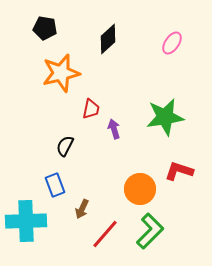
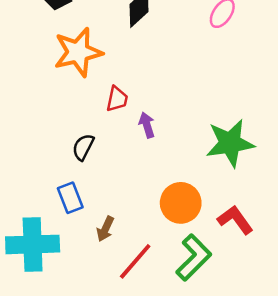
green star: (165, 117) -> (230, 143), moved
red L-shape: (179, 171) -> (235, 220), moved, turned 36

